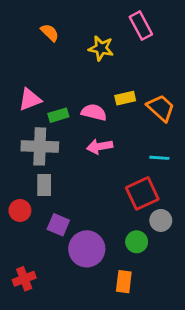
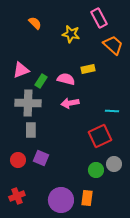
orange trapezoid: (161, 108) -> (113, 45), moved
green rectangle: (58, 115) -> (41, 81), turned -40
red circle: (20, 210) -> (18, 160), moved
gray circle: (161, 220) -> (114, 164), moved
purple circle: (87, 249) -> (61, 200), moved

